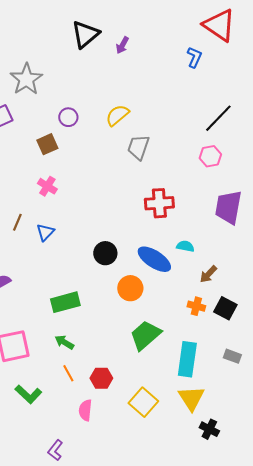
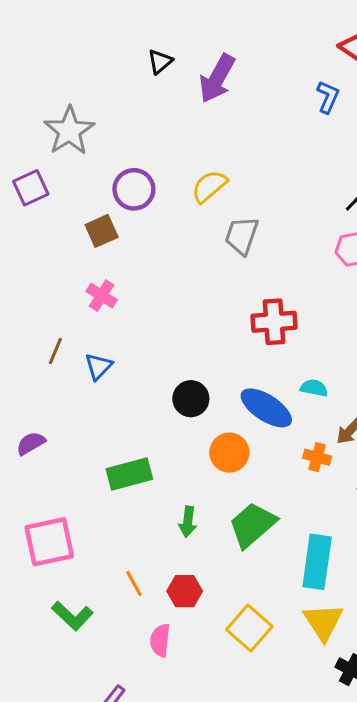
black triangle: (85, 34) -> (160, 62), size x0.6
purple arrow: (122, 45) -> (217, 78), size x1.8
purple circle: (68, 117) -> (134, 189), size x1.4
orange cross: (196, 306) -> (317, 457), moved
green arrow: (64, 342) -> (188, 522), moved, turned -114

